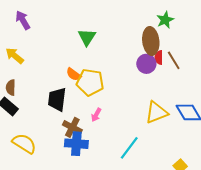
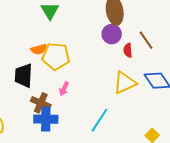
red semicircle: (159, 58) -> (128, 50), moved
brown line: (174, 60) -> (146, 40), moved
orange semicircle: (74, 74) -> (39, 49), turned -49

